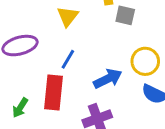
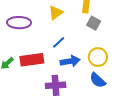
blue line: (68, 59) -> (59, 42), moved
red rectangle: (53, 92) -> (32, 60), turned 60

